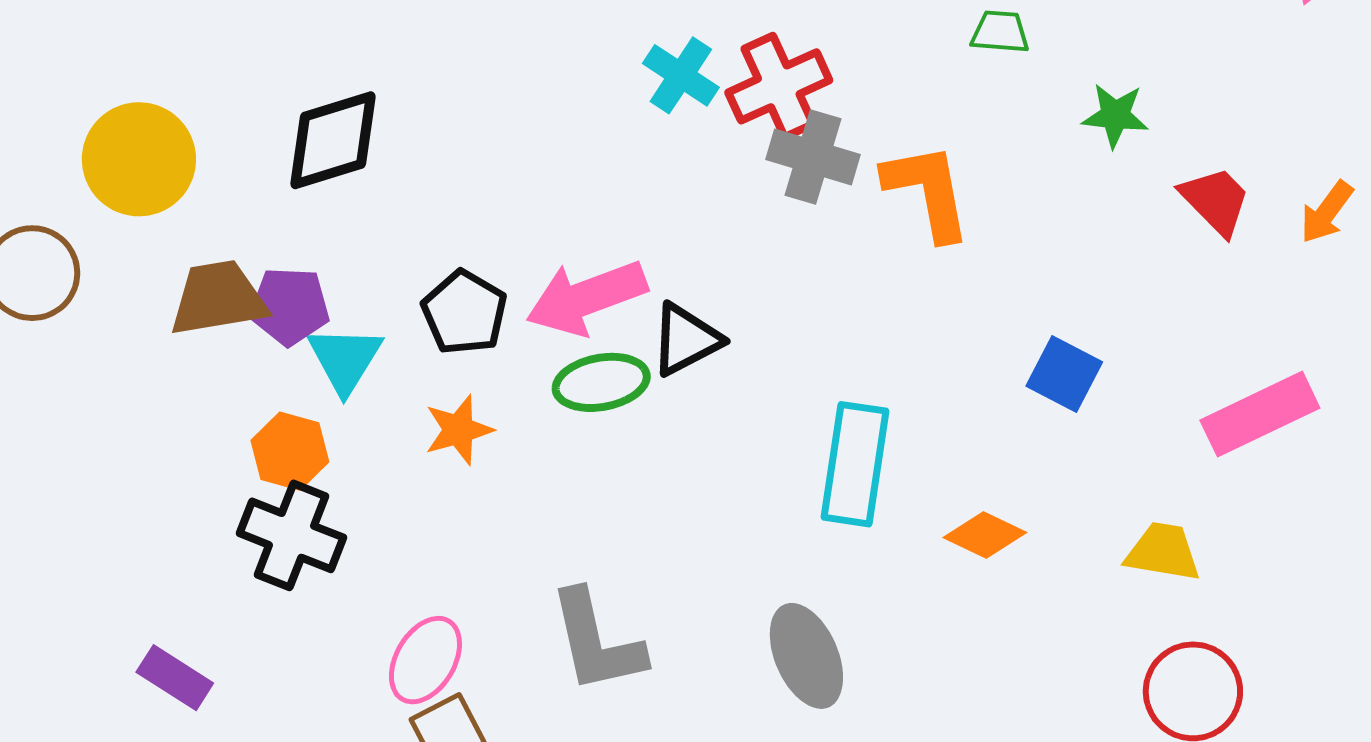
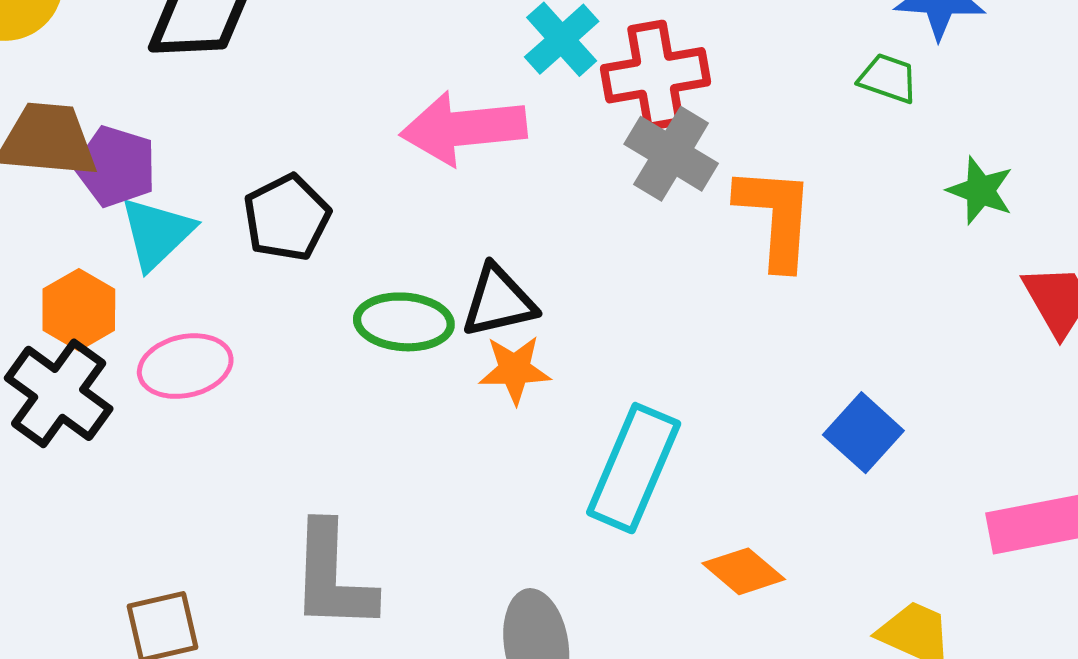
pink arrow: (586, 298) -> (463, 128), moved
orange star: (459, 430) -> (515, 370), moved
pink ellipse: (425, 660) -> (185, 366), moved, turned 32

